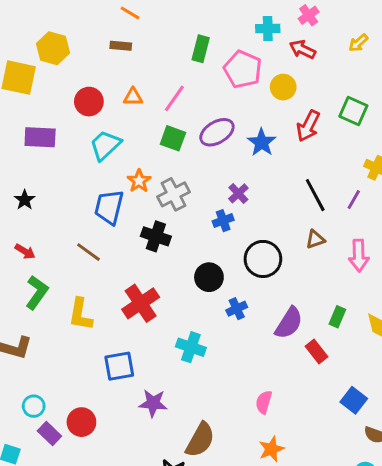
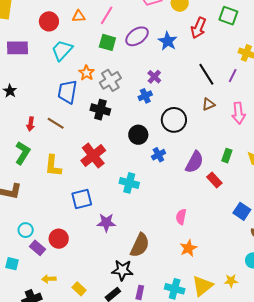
red arrow: (25, 251) -> (31, 124), moved, turned 72

